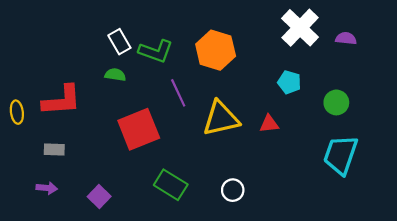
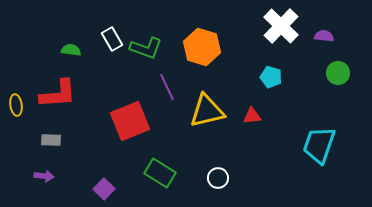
green semicircle: (115, 75) -> (71, 50), moved
green circle: (336, 102) -> (338, 73), moved
purple square: (99, 197) -> (104, 189), moved

